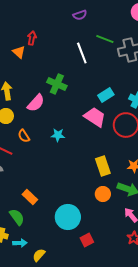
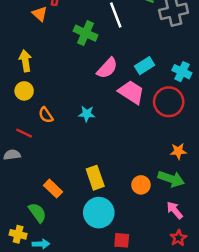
green cross: (57, 84) -> (86, 33), moved
pink semicircle: (36, 103) -> (107, 68), moved
yellow rectangle: (103, 166) -> (95, 178), moved
red square: (87, 240) -> (122, 240), turned 32

